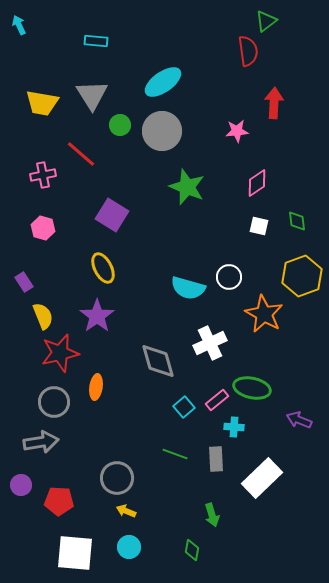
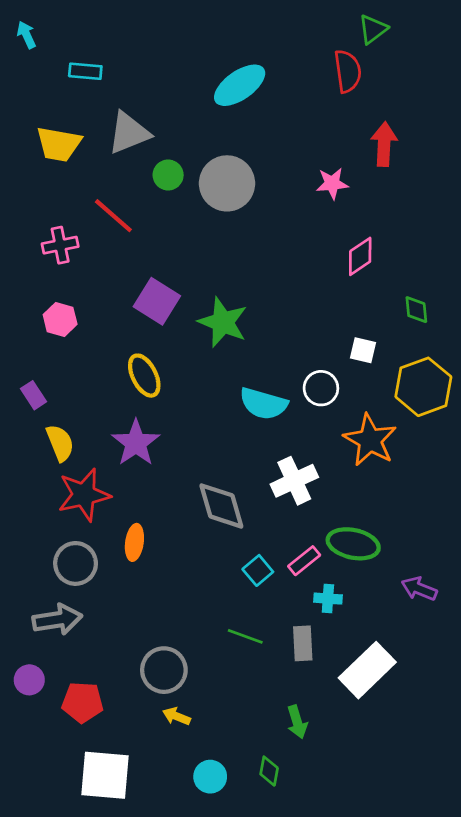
cyan rectangle: (96, 41) -> (85, 71), moved
cyan ellipse: (163, 82) -> (240, 85), moved
gray triangle: (92, 95) -> (129, 133), turned 40
green star: (187, 187) -> (223, 322), moved
white square: (259, 226) -> (363, 350), moved
cyan circle: (129, 547) -> (210, 777), moved

